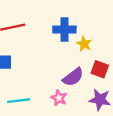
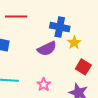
purple semicircle: (73, 77) -> (47, 49), moved

